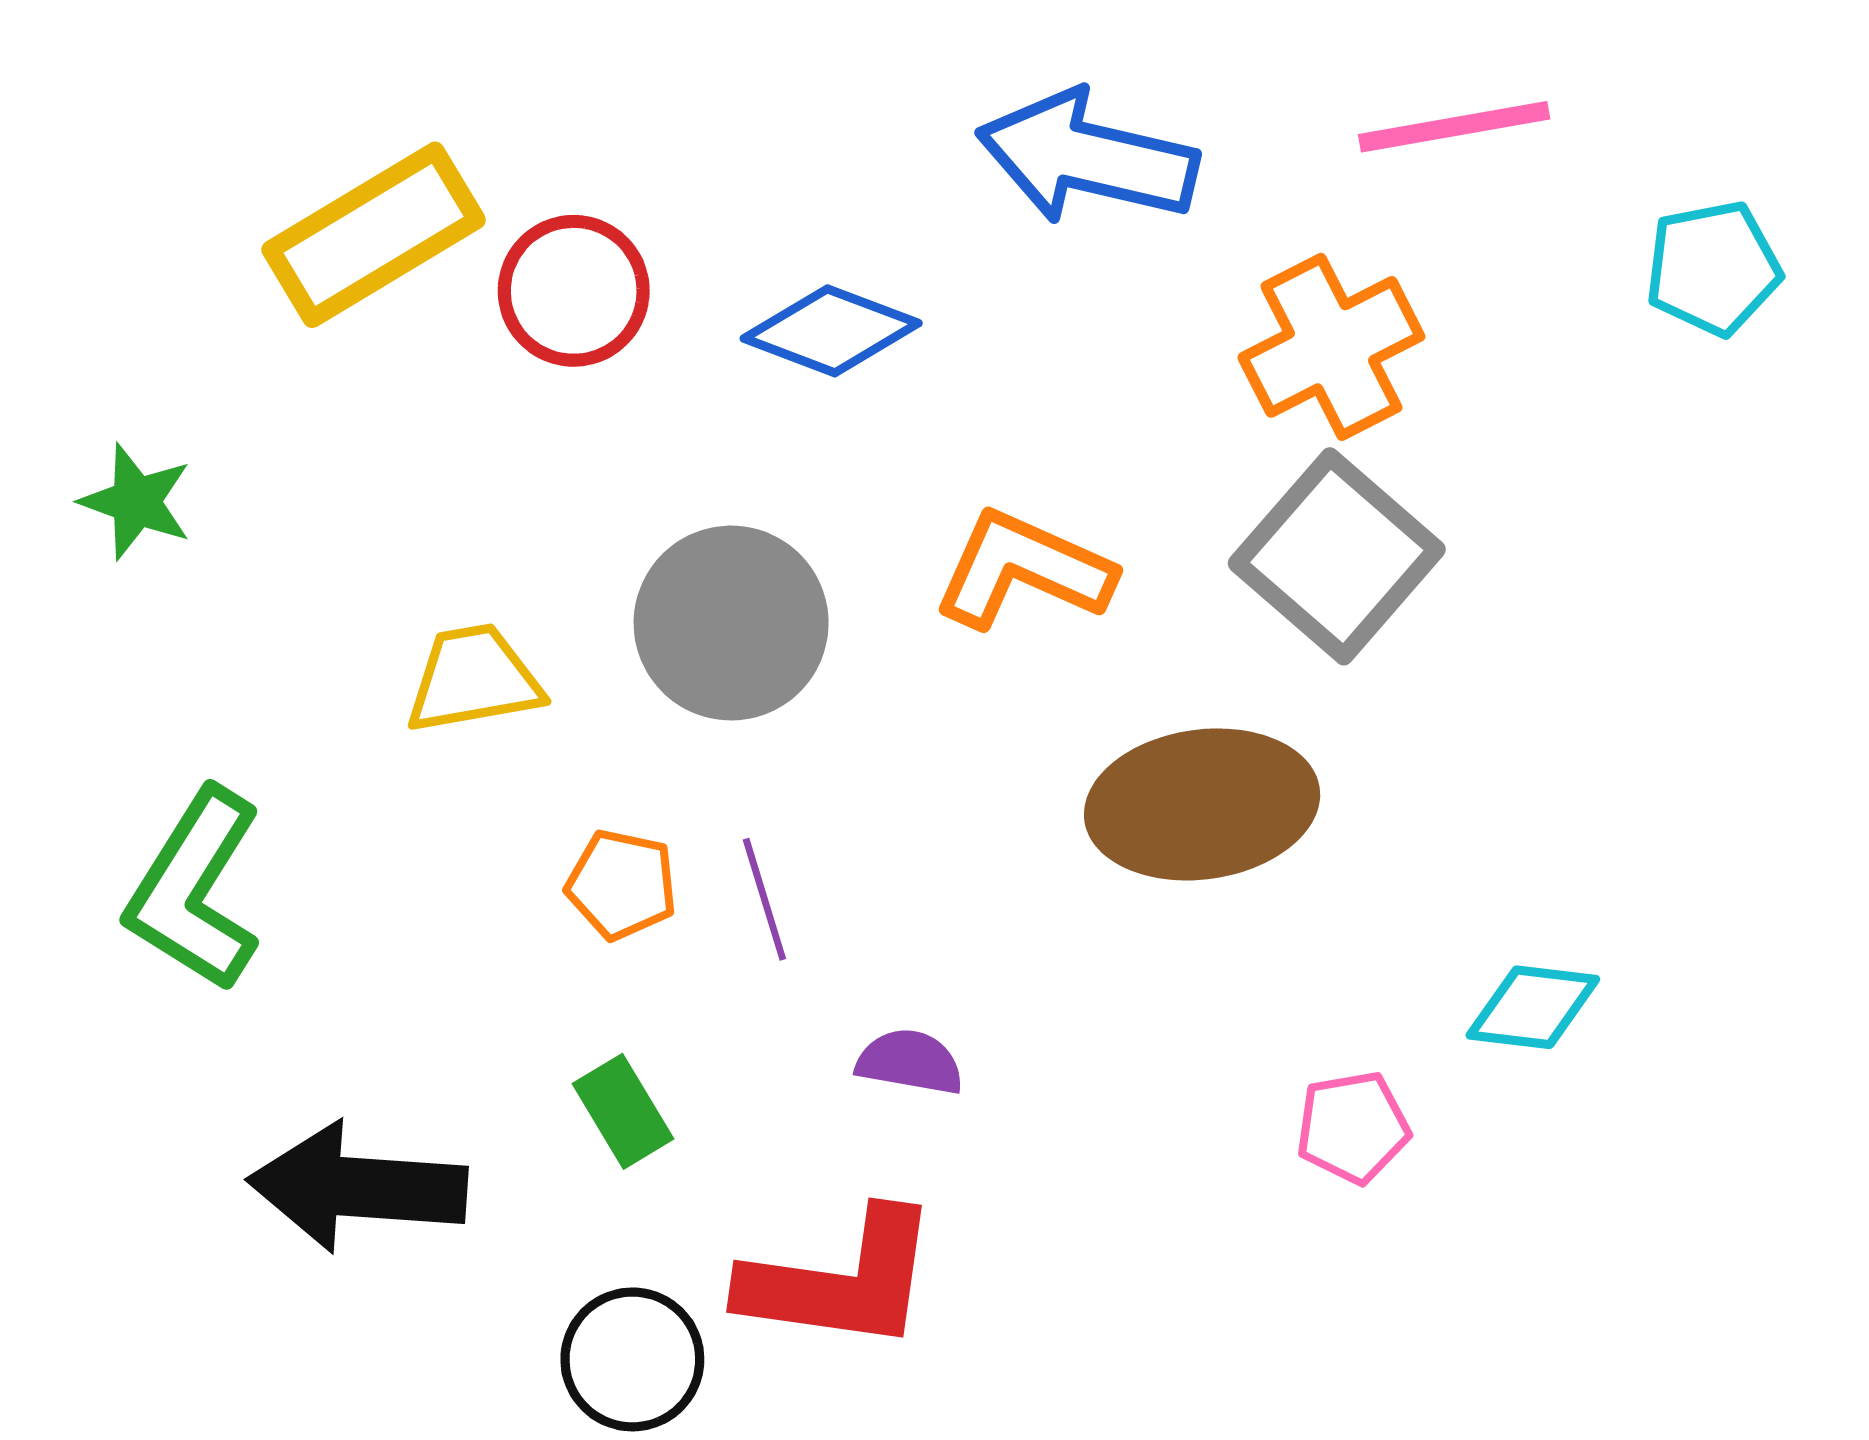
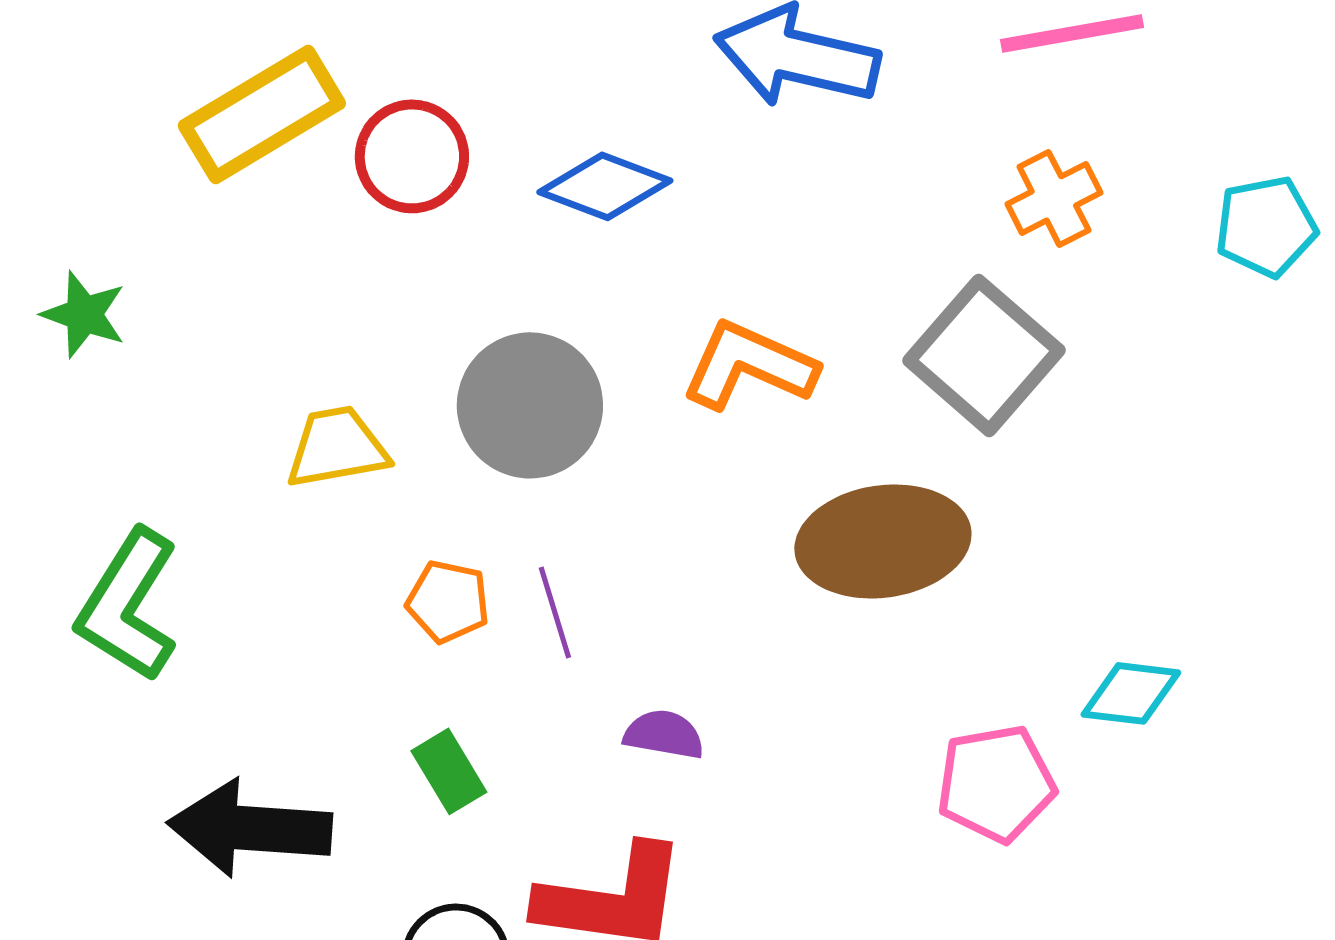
cyan pentagon: (1713, 268) -> (1266, 226), moved
orange cross: (1331, 347) -> (1054, 198), moved, size x0.7
pink pentagon: (1353, 1127) -> (996, 783), size x1.4

